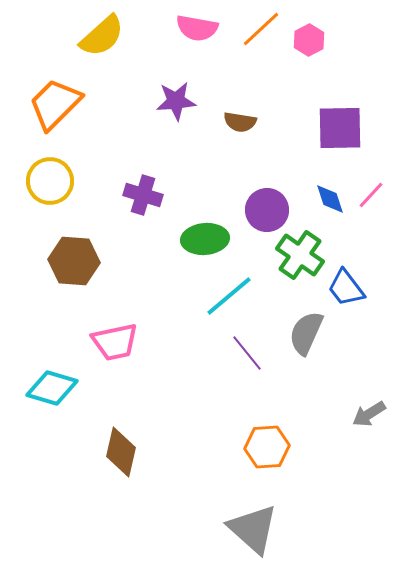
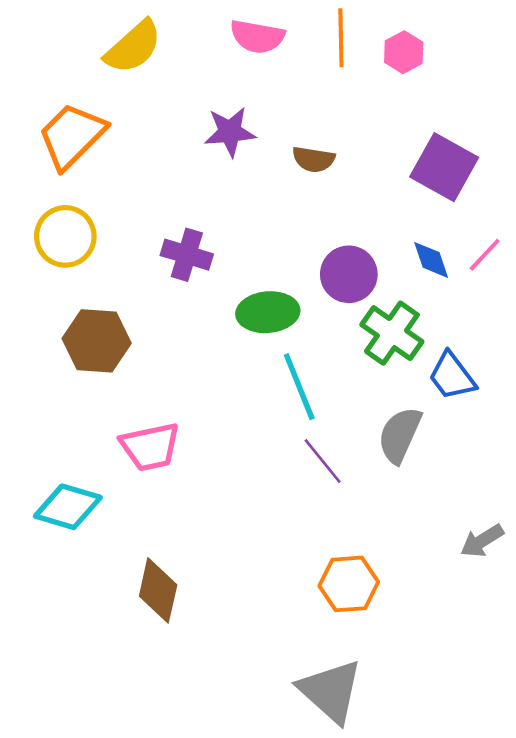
orange line: (261, 29) -> (341, 38), turned -48
purple square: (340, 128) -> (444, 167), turned 30
cyan line: (229, 296) -> (299, 387), turned -72

